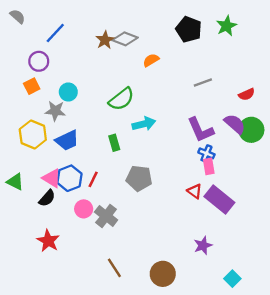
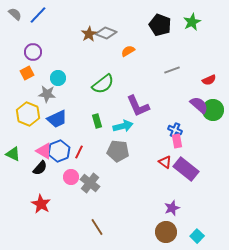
blue line: (55, 33) -> (38, 15), moved
cyan arrow: (144, 124) -> (123, 126), moved
purple L-shape: (201, 130) -> (138, 106), moved
brown circle: (163, 274) -> (166, 232), moved

